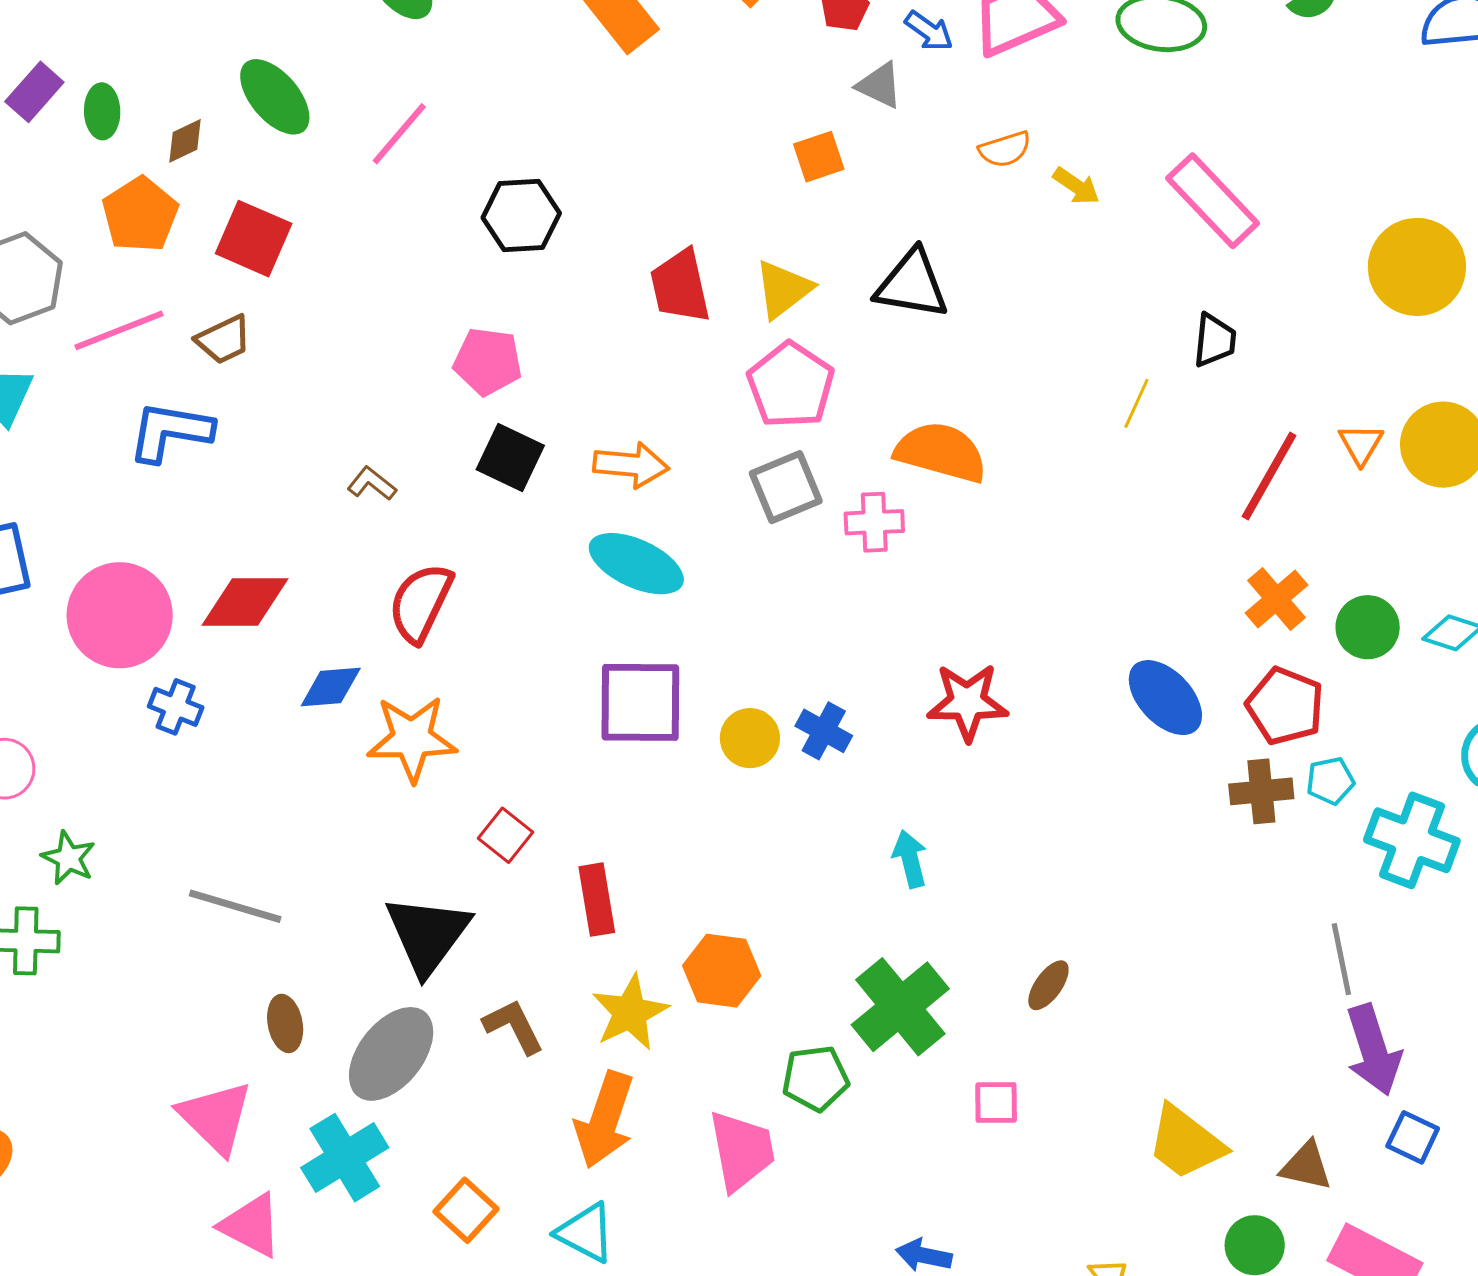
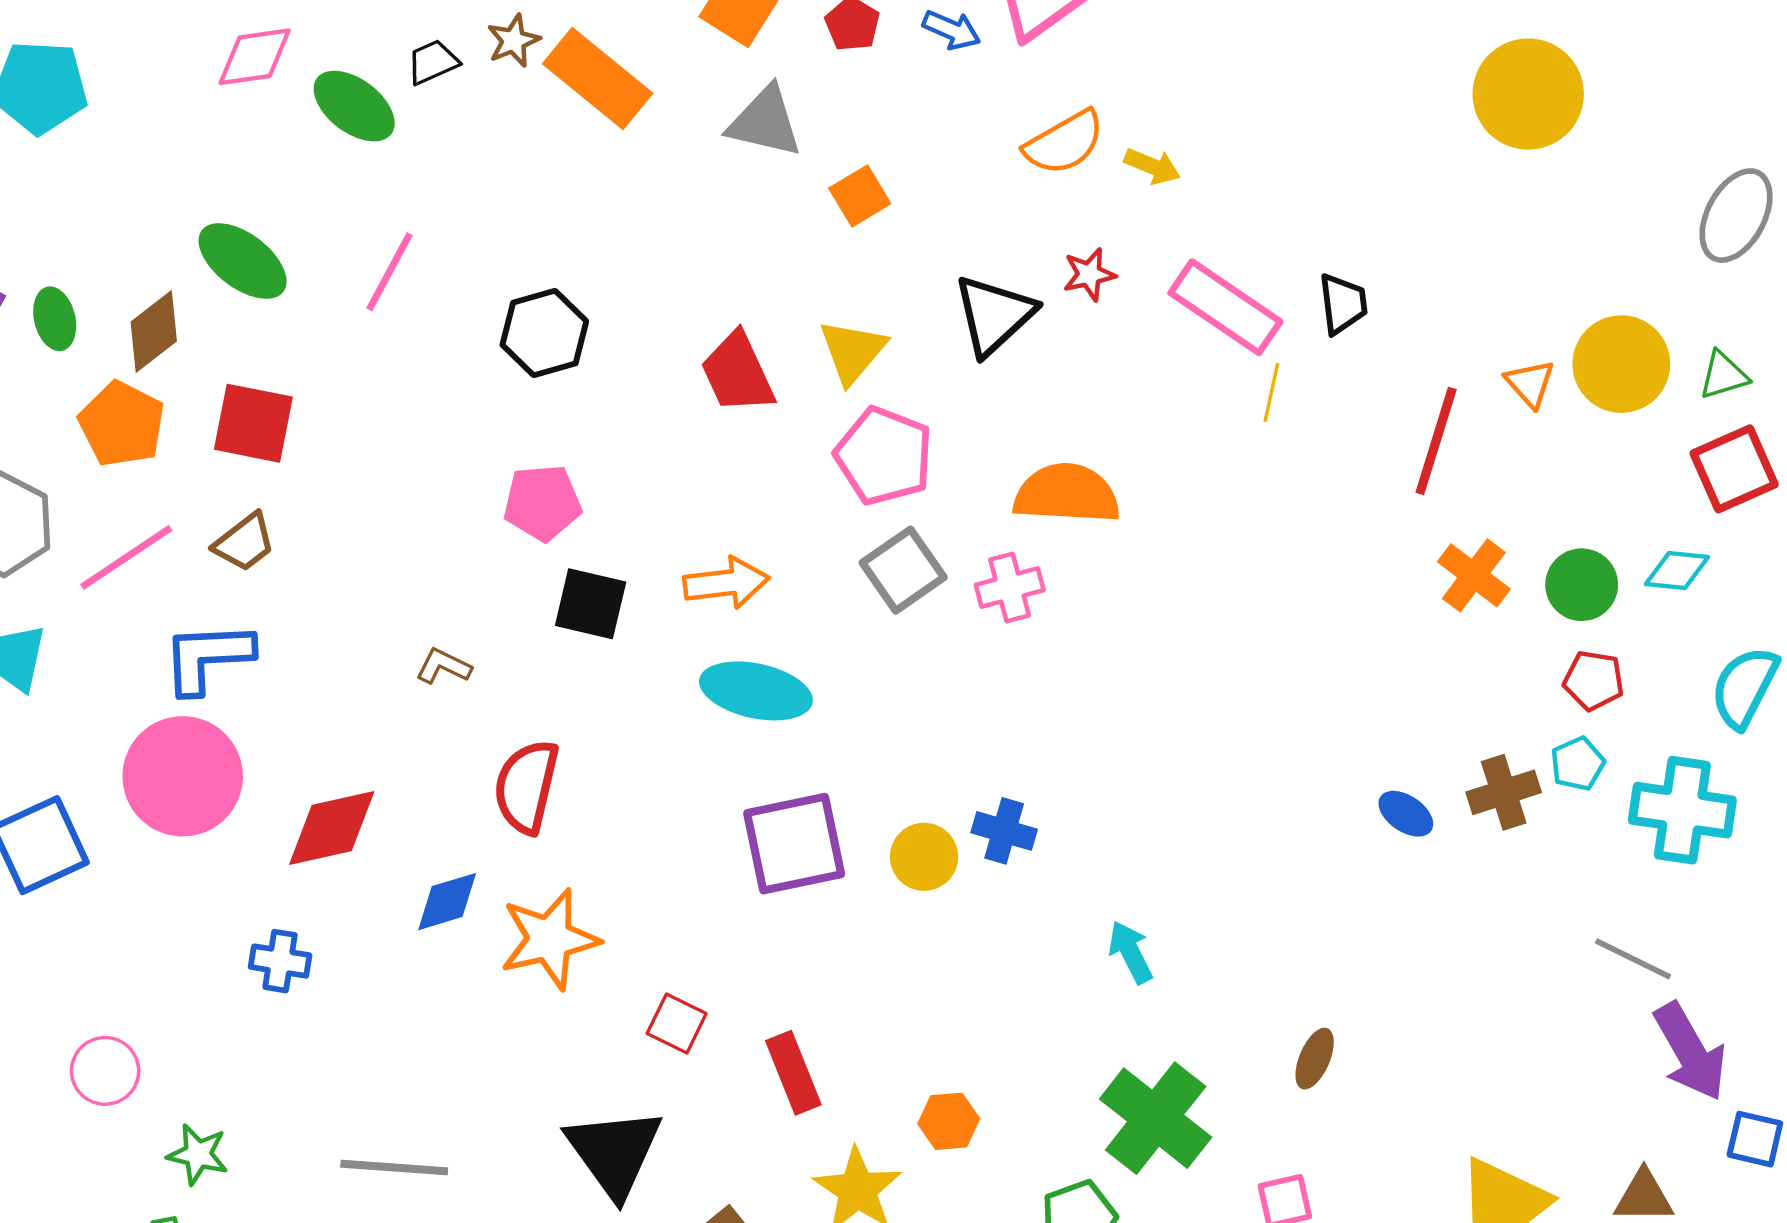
gray triangle: (880, 85) -> (765, 122), moved, size x1.4
brown diamond: (185, 141) -> (154, 332), size x1.5
orange semicircle: (1005, 149) -> (1064, 143), size x1.4
pink rectangle: (1213, 201) -> (1225, 307), moved
yellow circle: (1417, 267) -> (1528, 94), moved
black triangle: (912, 284) -> (994, 315), turned -40
pink circle: (120, 615) -> (183, 776), moved
blue ellipse: (1165, 698) -> (1406, 814), moved, size x0.6
red star: (967, 702) -> (1089, 274), moved, size x0.6
red pentagon: (1285, 706) -> (1594, 680), moved, size x0.7
gray line: (1341, 959) -> (1633, 959), turned -40
orange hexagon: (722, 971) -> (949, 1121), size x0.7

